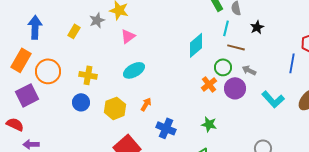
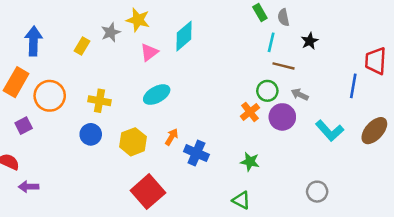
cyan diamond: (196, 45) -> (184, 36), moved
purple square: (27, 95) -> (24, 126), size x0.6
blue cross: (166, 128) -> (196, 153), moved

